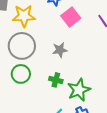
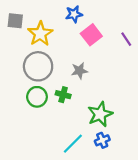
yellow star: (24, 16) -> (40, 34), turned -30
green cross: (56, 80) -> (63, 95), moved

